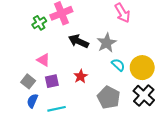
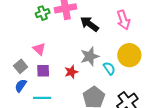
black arrow: (79, 41) -> (89, 24), moved
gray star: (107, 43) -> (90, 56), moved
yellow circle: (142, 68) -> (129, 55), moved

